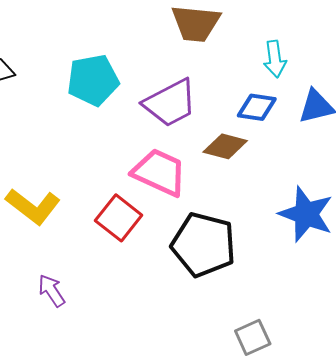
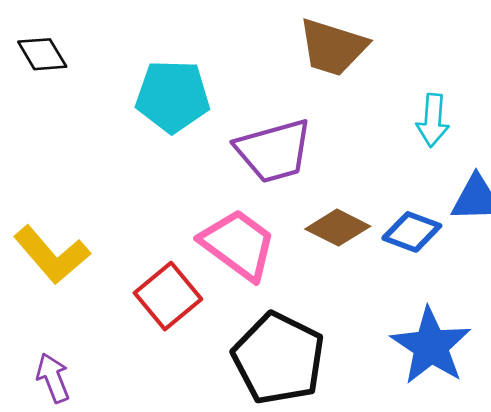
blue diamond: (257, 107) -> (412, 232), moved

